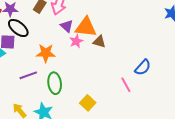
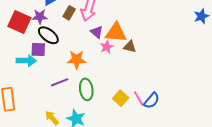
blue semicircle: (143, 67) -> (152, 101), moved
pink line: (126, 85) -> (139, 99), moved
yellow square: (88, 103) -> (121, 98), moved

